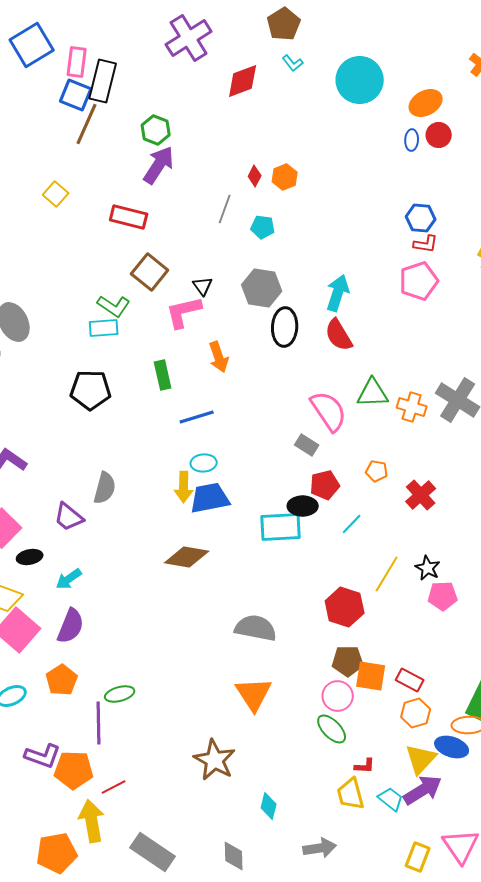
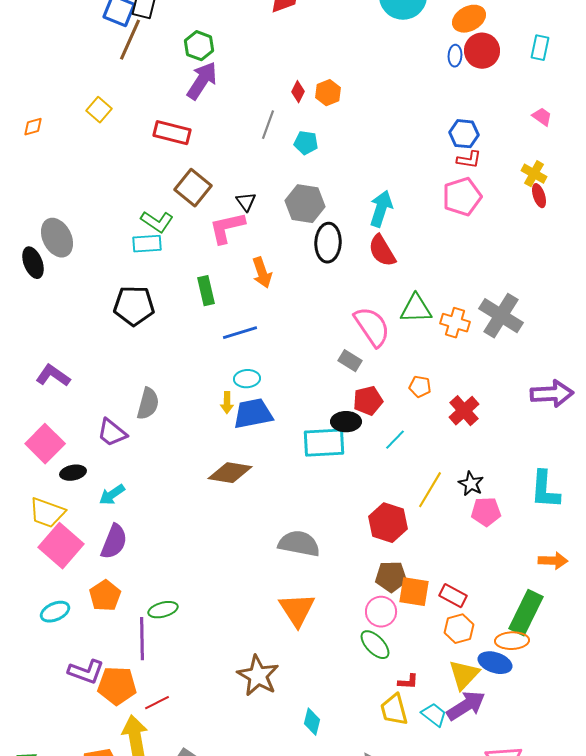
red circle: (439, 135) -> (482, 51), size x1.4
yellow arrow: (184, 487) -> (227, 403), size x0.7

